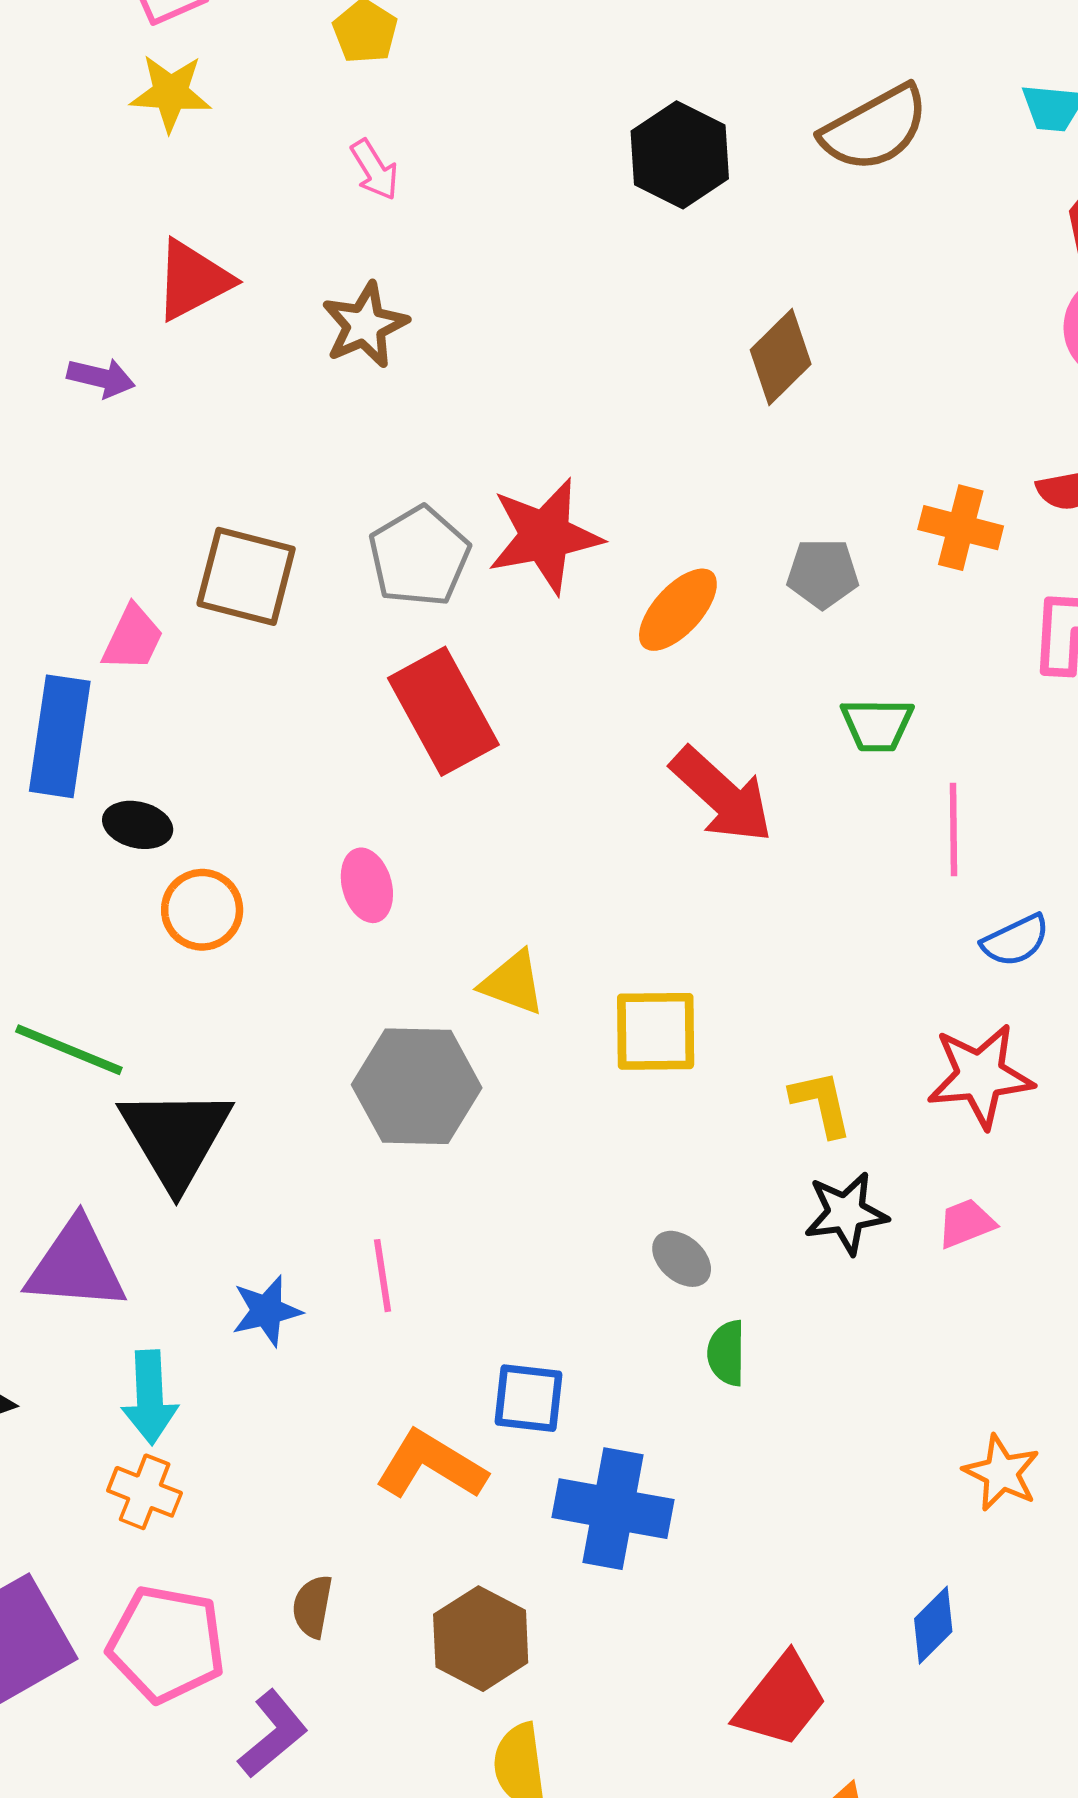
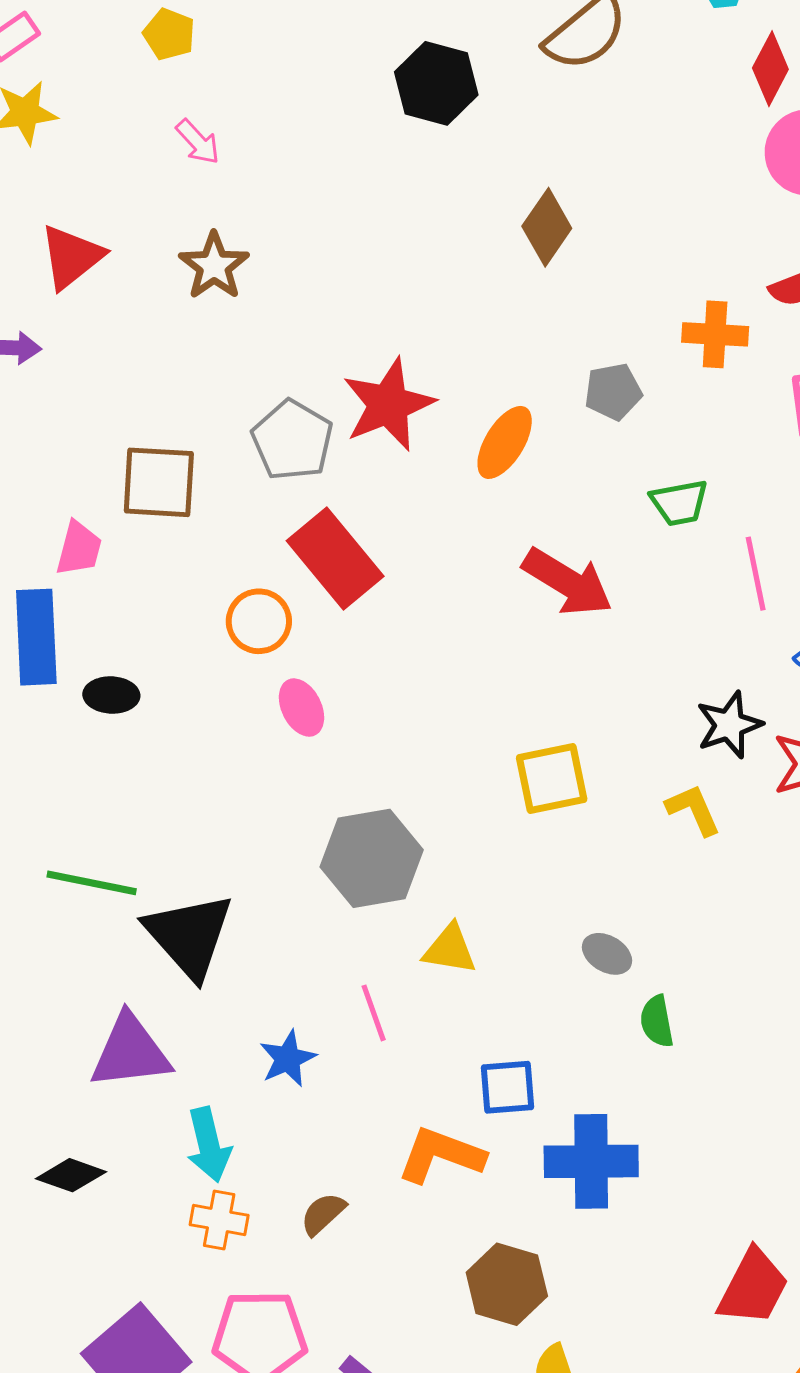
orange circle: (202, 910) -> (259, 621), moved
yellow triangle: (513, 983) -> (450, 949), moved
black star: (846, 1213) -> (729, 725), moved
brown semicircle: (312, 1606) -> (323, 1214), moved, turned 48

